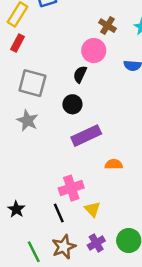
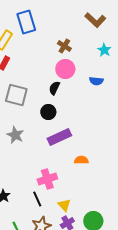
brown cross: (107, 26) -> (64, 46), moved
gray star: (27, 121) -> (15, 135), moved
yellow triangle: (92, 209) -> (64, 205), moved

